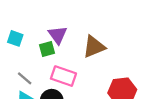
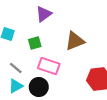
purple triangle: (58, 35) -> (44, 14), moved, turned 30

